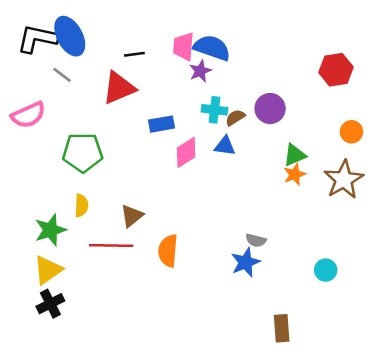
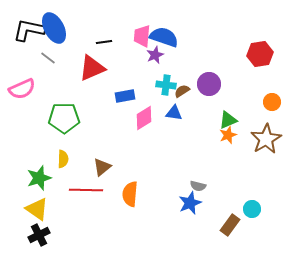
yellow triangle: (48, 270) -> (37, 209), turned -50
brown rectangle: (282, 328) -> (230, 225), moved, turned 40

